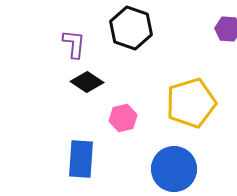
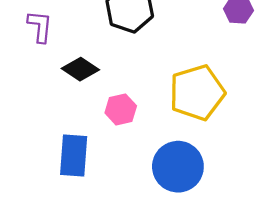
purple L-shape: (74, 44) -> (40, 26), moved

